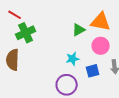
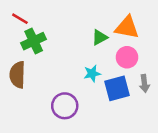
blue square: (93, 71) -> (117, 88), size x1.5
purple circle: (67, 85) -> (65, 106), moved

